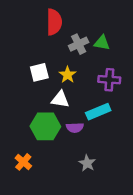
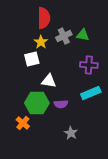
yellow star: (68, 75) -> (41, 42), moved
cyan rectangle: (98, 112) -> (91, 93), moved
orange cross: (23, 162) -> (23, 123), moved

